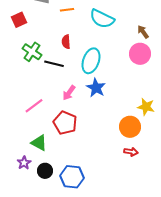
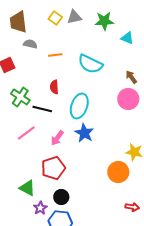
pink line: (34, 106) -> (26, 133), moved
red pentagon: (65, 123) -> (53, 168), turned 30
red arrow: (131, 152) -> (132, 207), moved
purple star: (24, 163) -> (40, 208), moved
black circle: (45, 171) -> (61, 197), moved

